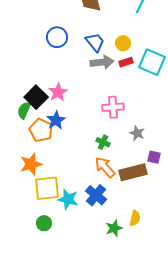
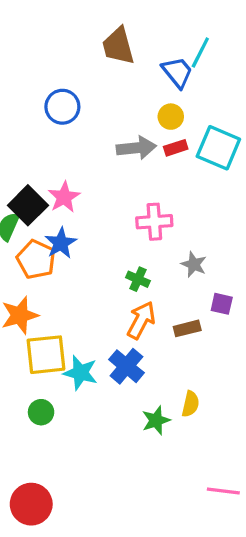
blue trapezoid: (95, 42) -> (177, 72), moved
orange arrow: (105, 167) -> (141, 320), turned 70
brown rectangle: (133, 172) -> (187, 328), size x0.6

